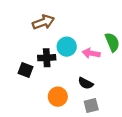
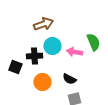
brown arrow: (43, 22) -> (43, 24), moved
orange circle: (58, 97) -> (42, 82), moved

